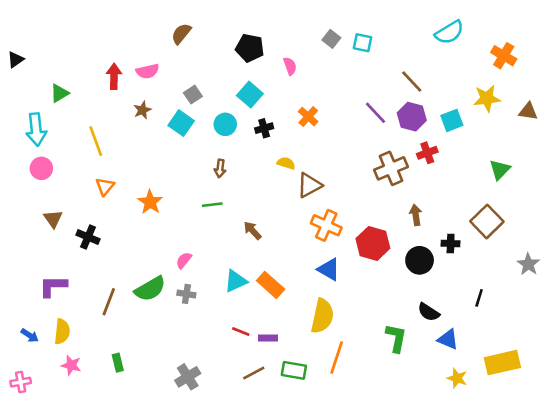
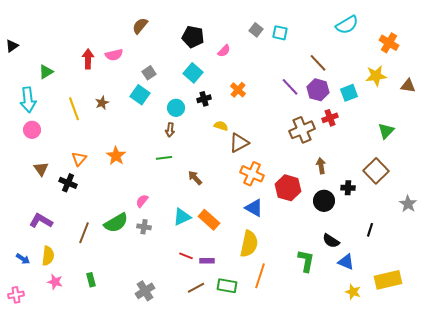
pink semicircle: (290, 66) -> (224, 51), turned 64
brown star: (142, 110) -> (102, 103), moved
cyan circle: (225, 124) -> (176, 108), moved
orange triangle: (105, 186) -> (79, 159), moved
purple L-shape: (53, 286) -> (41, 221), turned 30

